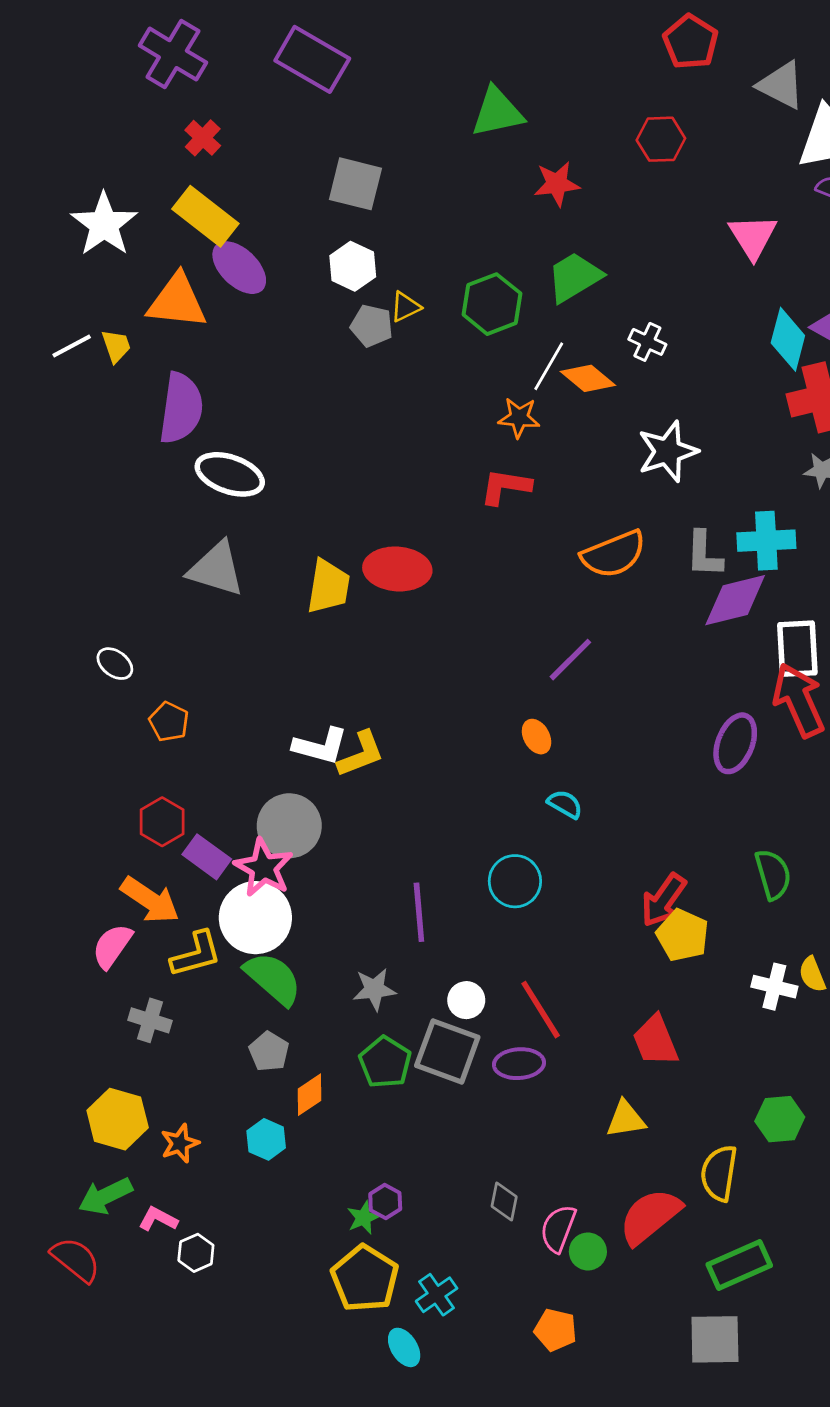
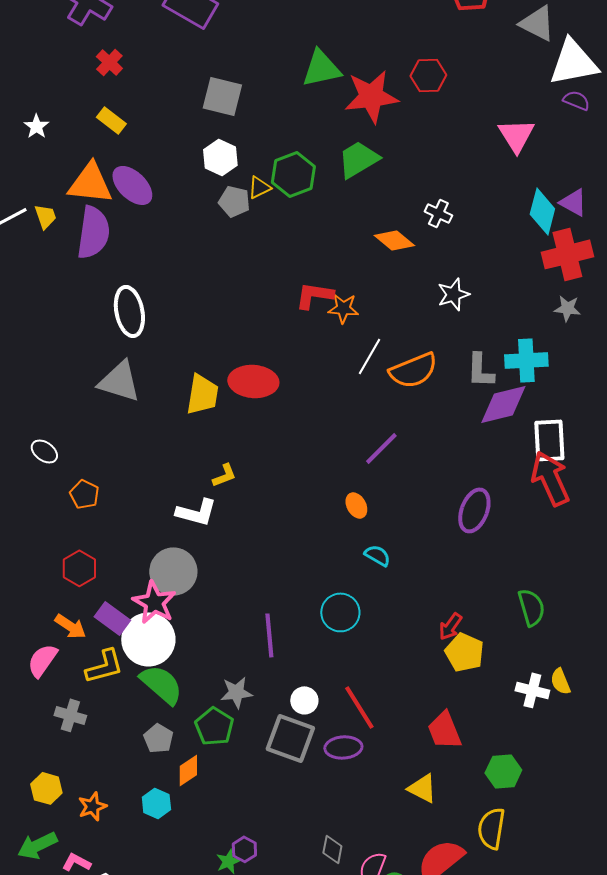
green triangle: (497, 112) -> (321, 68), moved
red hexagon: (661, 139) -> (428, 75), moved
red star: (557, 184) -> (371, 96), size x1.6
yellow rectangle: (205, 216) -> (111, 120), size x0.6
white star: (104, 224) -> (36, 126), size x0.5
purple ellipse: (239, 268) -> (132, 185), moved
green trapezoid: (574, 277) -> (358, 159), moved
green hexagon: (492, 304) -> (293, 174), moved
white line: (549, 366) -> (369, 356), moved
purple semicircle: (181, 408) -> (93, 232), moved
orange star: (519, 418) -> (343, 308), moved
white star: (668, 451) -> (453, 294), size x0.7
white ellipse: (230, 474) -> (129, 311), turned 60
red L-shape: (505, 487) -> (314, 295), moved
purple ellipse: (735, 743) -> (474, 510), moved
yellow L-shape: (361, 754) -> (224, 475), moved, size x0.7
purple rectangle: (207, 857) -> (112, 618), moved
orange arrow: (150, 900) -> (70, 626), size x0.7
red arrow: (664, 900) -> (450, 626), size x0.7
green pentagon: (385, 1062) -> (214, 726), moved
yellow hexagon: (118, 1119) -> (46, 788), size x0.7
yellow triangle: (626, 1119) -> (422, 788), turned 36
green hexagon: (780, 1119) -> (503, 771), moved

